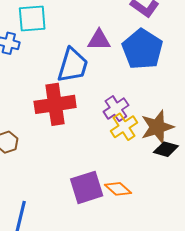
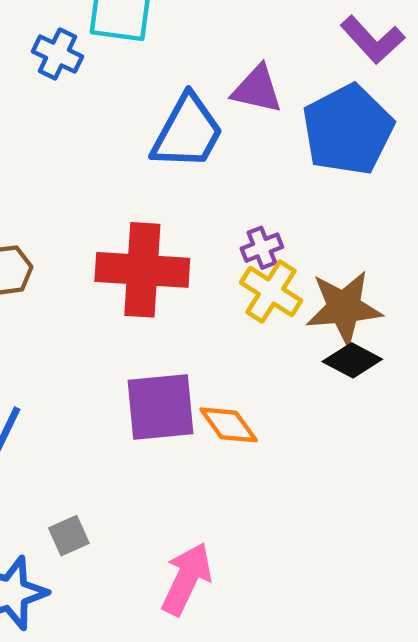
red cross: (55, 104) -> (142, 270), moved
purple cross: (116, 109) -> (262, 248), size x0.7
yellow cross: (124, 127) -> (271, 291), turned -36

